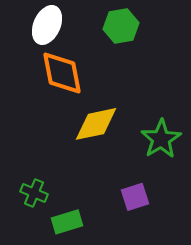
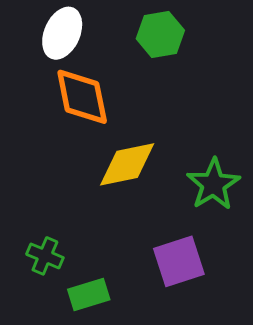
purple square: (135, 197) -> (179, 261), size x1.4

